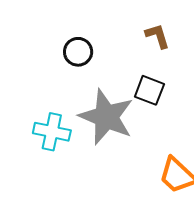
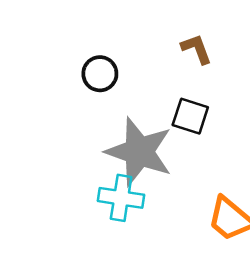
cyan cross: (52, 132) -> (121, 198), moved

